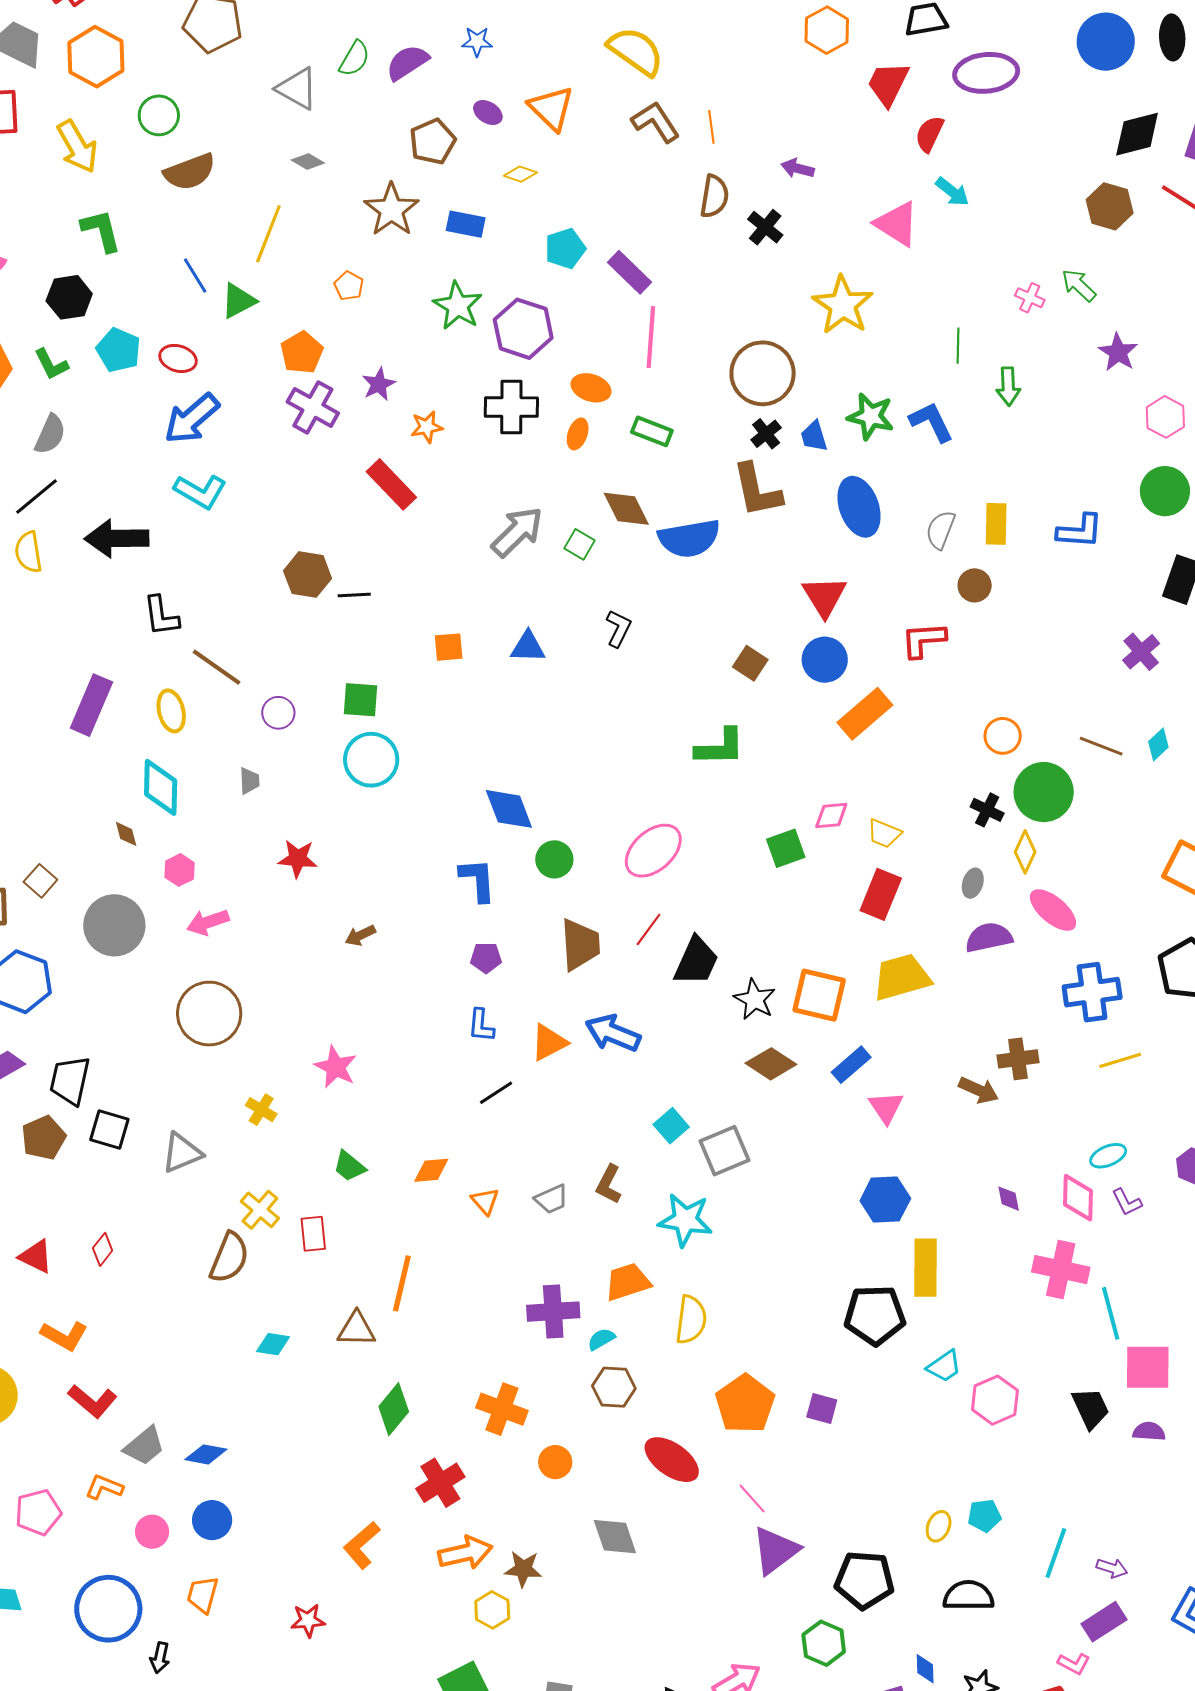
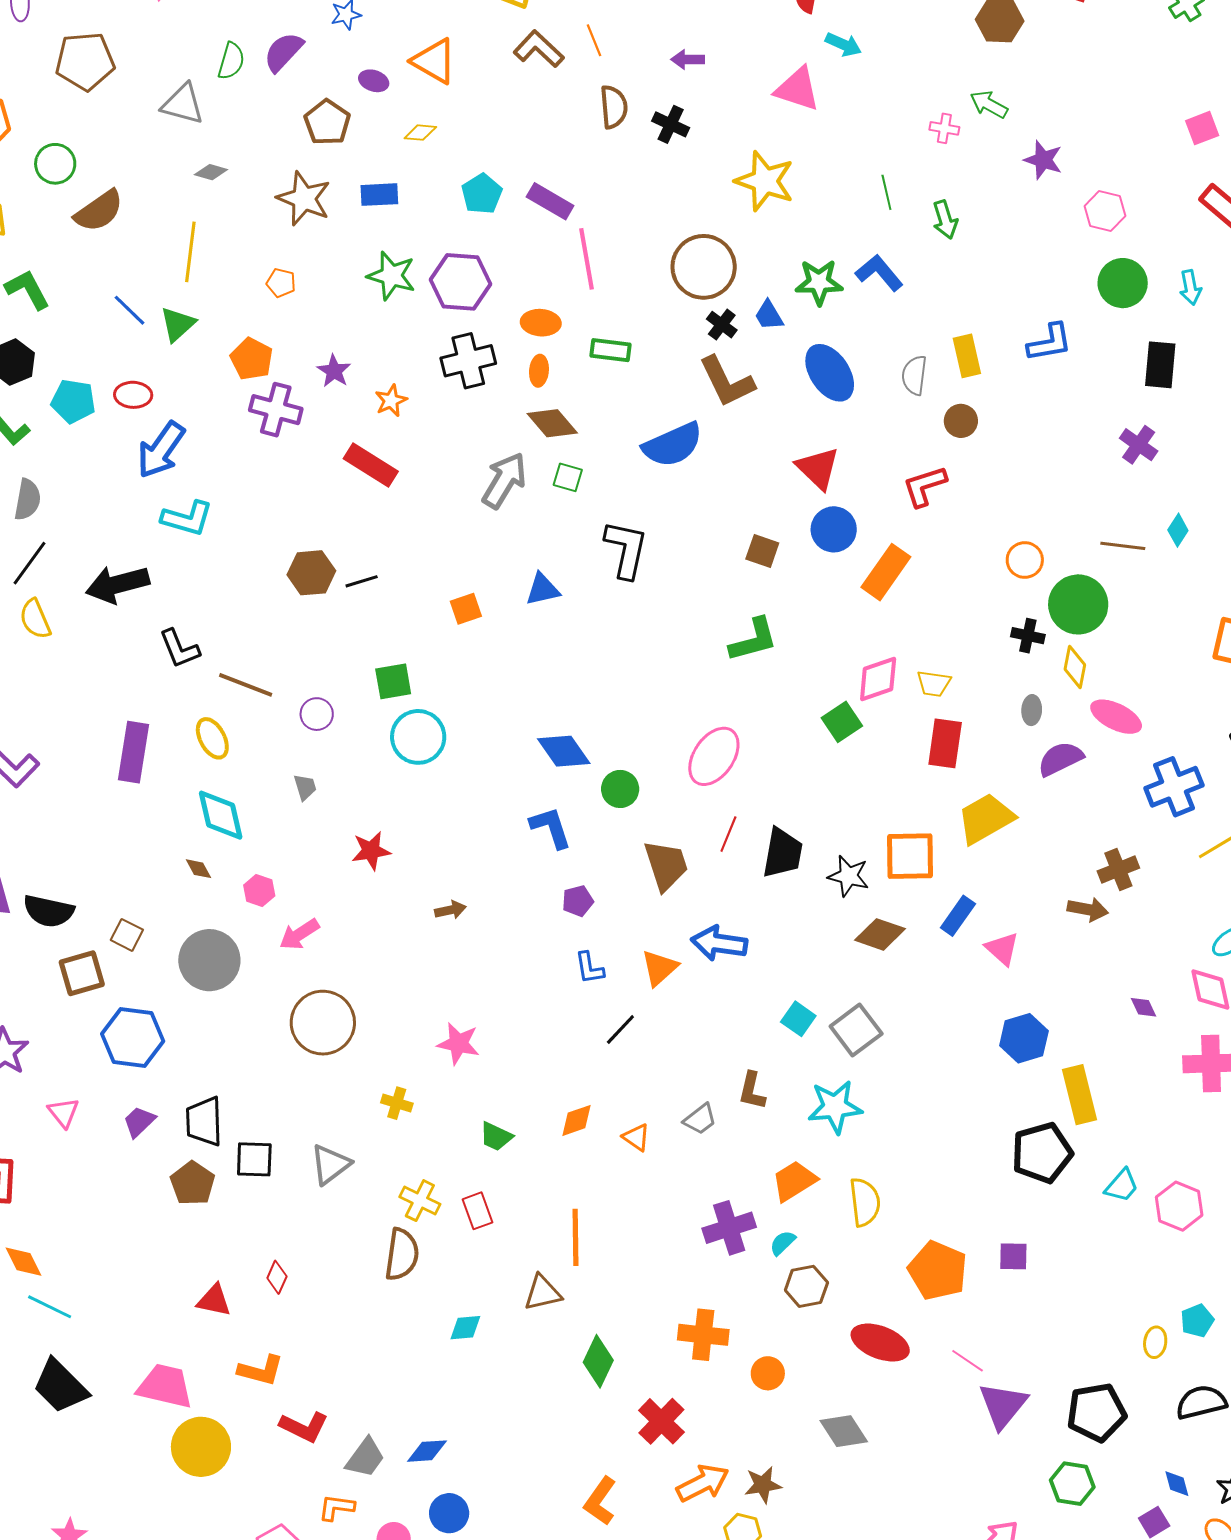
brown diamond: (626, 509) -> (552, 423), moved
black L-shape: (618, 628) -> (626, 549), size x1.6
pink diamond: (831, 816) -> (878, 679), size x1.4
brown arrow: (360, 935) -> (450, 910), turned -152

